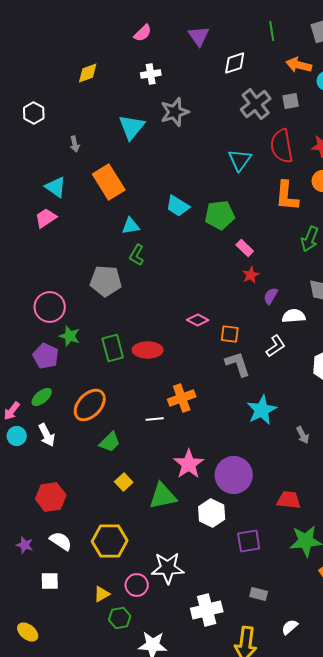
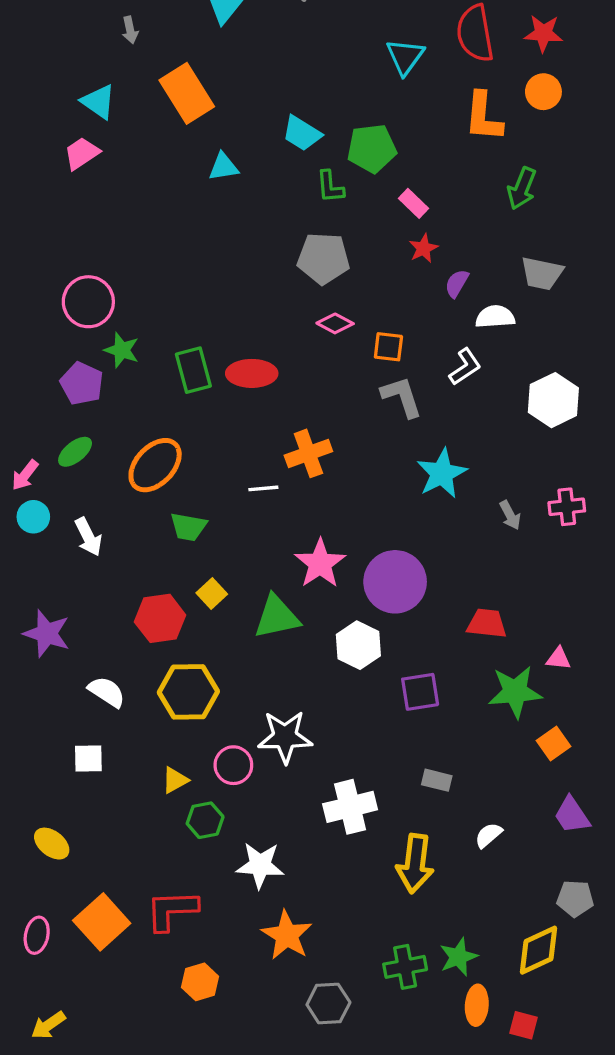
green L-shape: (137, 255) -> (330, 187), moved, turned -35
gray pentagon: (106, 281) -> (323, 258), moved
white arrow: (47, 435) -> (88, 537), moved
green trapezoid: (110, 442) -> (188, 527), turned 55
red hexagon: (51, 497) -> (160, 618), moved
purple star: (25, 545) -> (47, 633), moved, size x1.6

